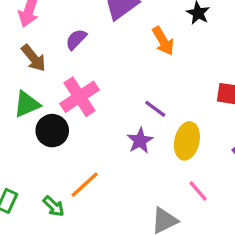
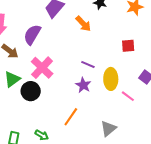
purple semicircle: (76, 39) -> (32, 35), size x1.5
orange line: (85, 185) -> (71, 117), moved
pink line: (198, 191) -> (128, 96), moved

